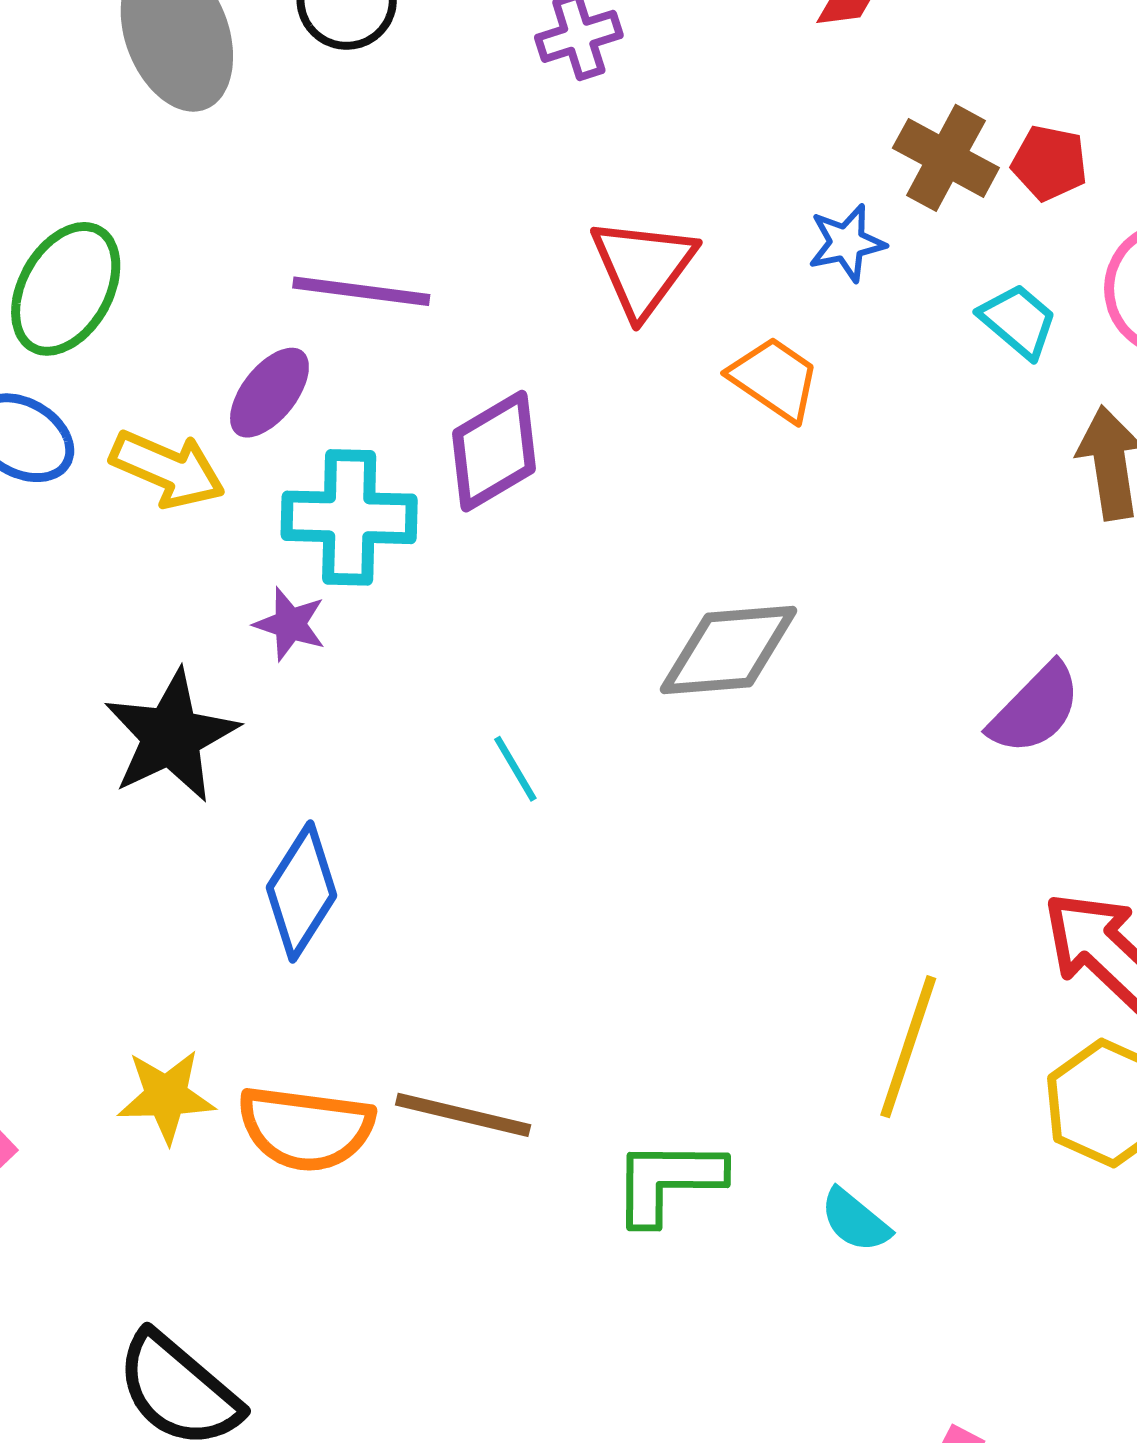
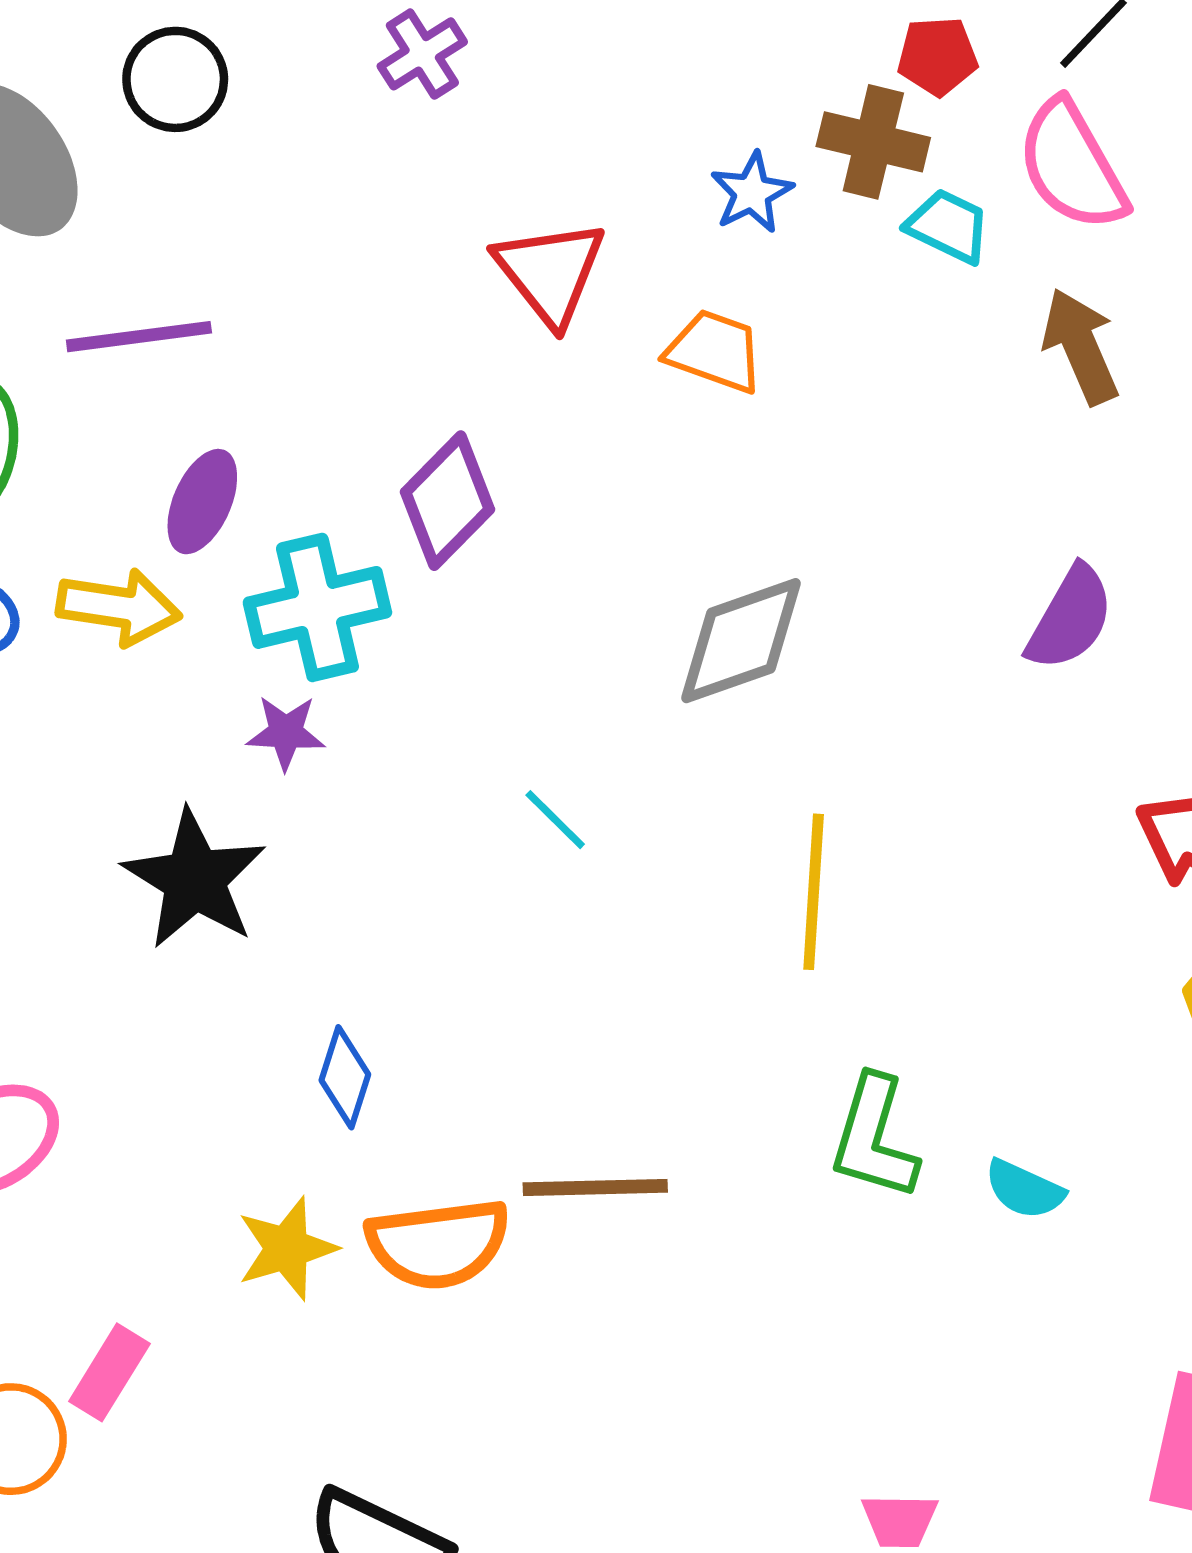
brown cross: (946, 158) -> (873, 142), moved
purple line: (361, 291) -> (139, 337), moved
blue diamond: (301, 892) -> (345, 1077), moved, size x0.7
yellow line: (908, 1047) -> (814, 892), moved
green L-shape: (668, 1181) -> (874, 1138), moved, turned -59

